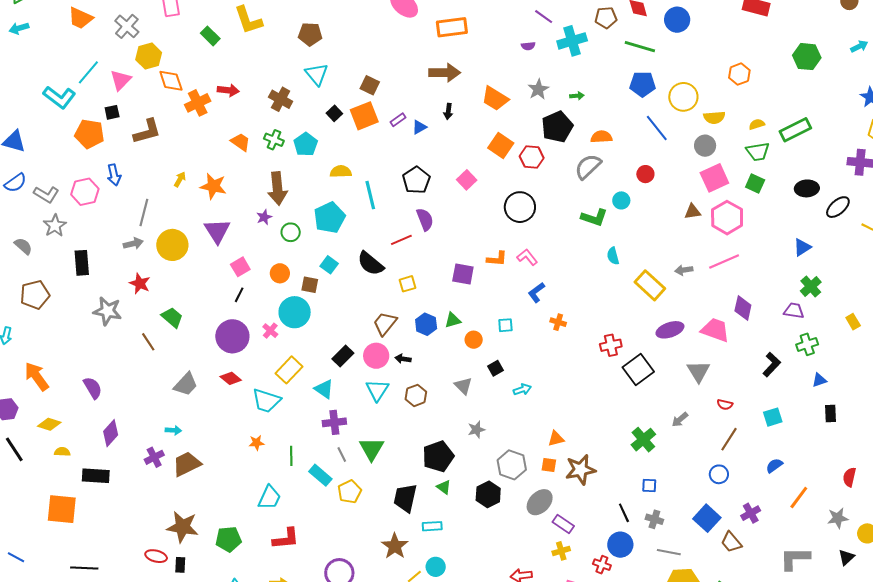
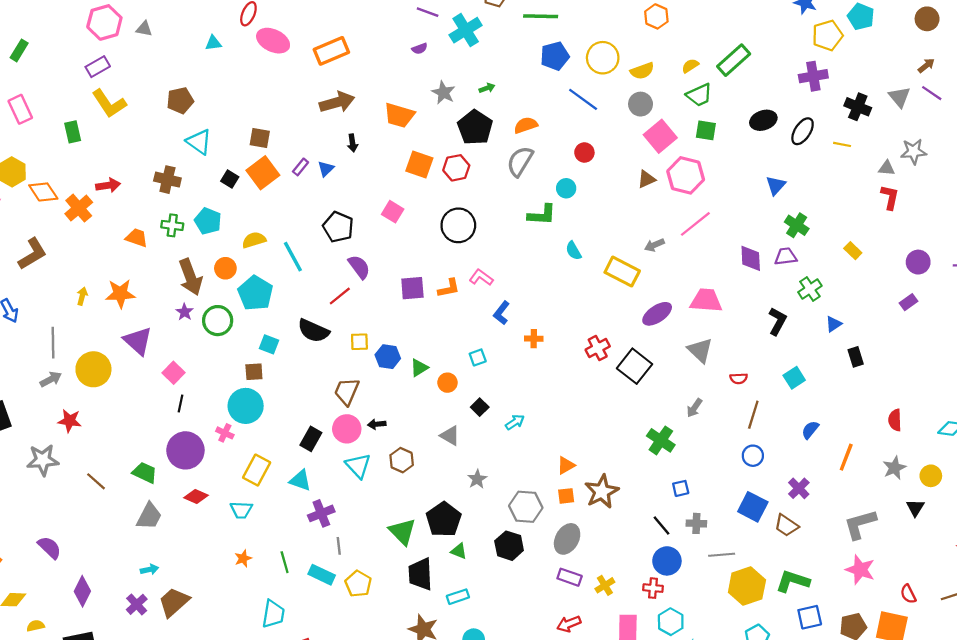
green rectangle: (210, 36) -> (73, 132), turned 48
green circle: (291, 232) -> (218, 321), size x1.4
orange circle: (280, 273) -> (225, 268), moved
purple square: (463, 274) -> (412, 288), moved
yellow square: (407, 284) -> (359, 342), turned 30
purple diamond: (743, 308) -> (751, 258), moved
green trapezoid: (172, 317) -> (145, 473), moved
blue hexagon: (426, 324) -> (388, 357), moved
cyan trapezoid: (266, 401) -> (241, 510), size x0.7
green triangle: (372, 449) -> (402, 532), moved
gray line: (342, 454) -> (339, 546), turned 35
purple rectangle: (563, 524) -> (570, 577), moved

